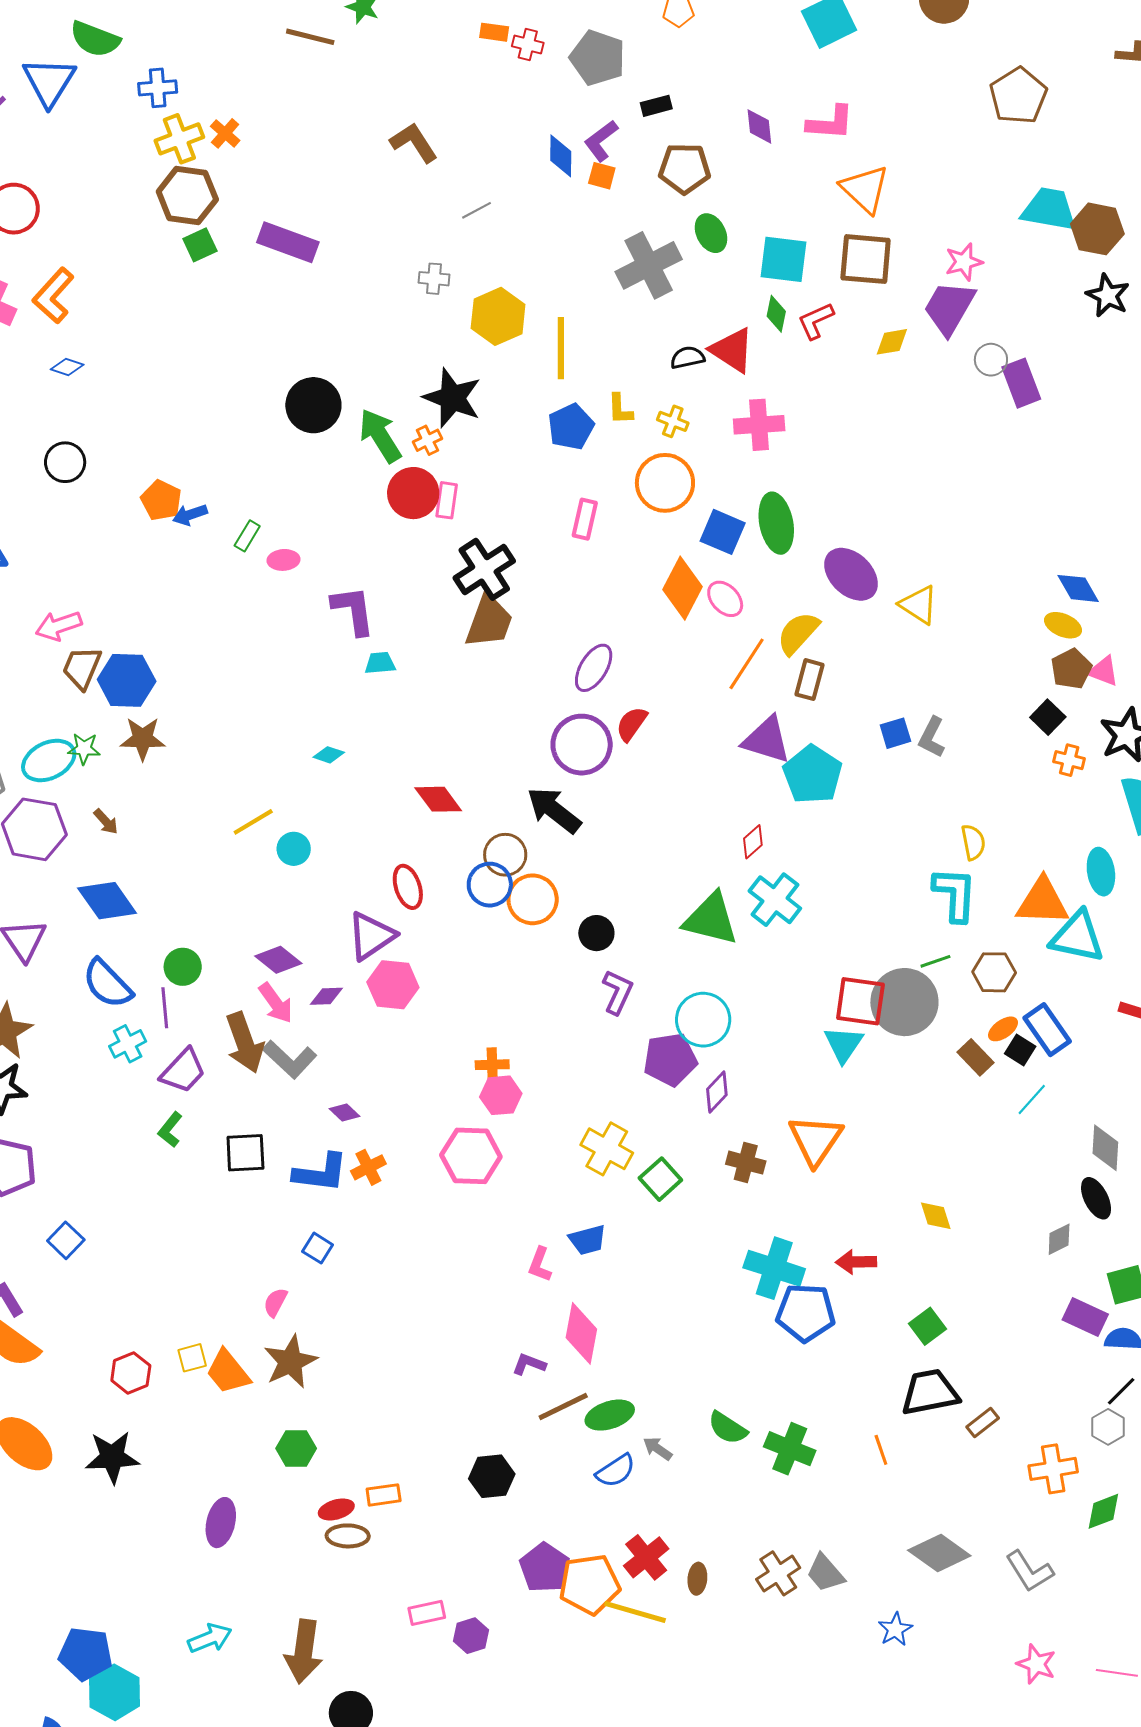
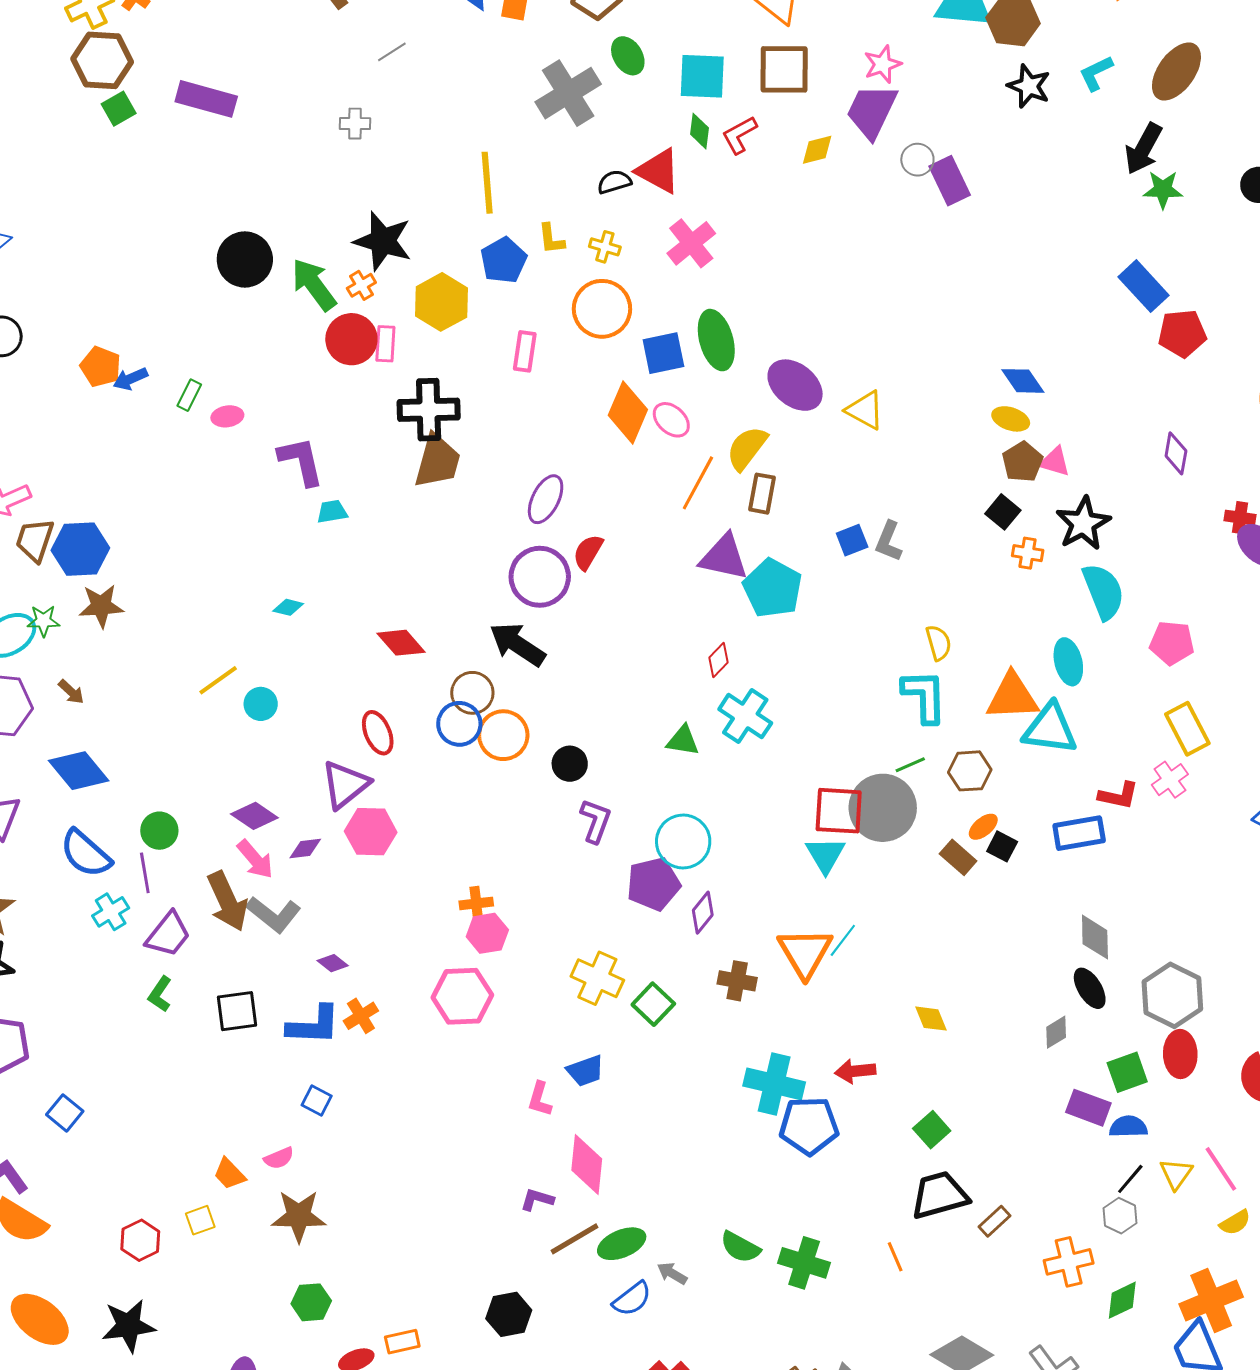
yellow hexagon: (498, 316) -> (441, 302), moved
pink cross: (759, 425) -> (691, 243), turned -30
blue square: (723, 532) -> (663, 353), turned -30
black cross: (484, 569) -> (429, 410), turned 36
green triangle: (711, 919) -> (683, 741), size x0.6
blue rectangle: (1047, 1030) -> (1079, 833), moved, turned -60
cyan line: (1032, 1100) -> (843, 940), moved
pink semicircle: (275, 1302) -> (279, 1158), turned -136
brown star: (290, 1362) -> (299, 1216), turned 30
orange trapezoid: (228, 1372) -> (229, 1174), moved, size x0.7

